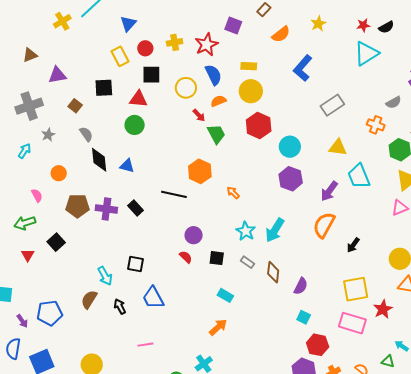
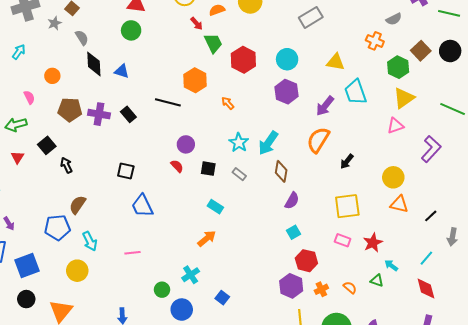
gray rectangle: (332, 105) -> (311, 17), moved
red hexagon: (259, 126) -> (243, 60), moved
gray star: (48, 135) -> (55, 23), moved
brown diamond: (273, 272) -> (281, 171), moved
cyan arrow: (105, 276) -> (90, 241), moved
black arrow: (120, 307) -> (66, 165), moved
red star: (383, 309) -> (373, 243), moved
blue pentagon: (50, 313) -> (57, 227), moved
cyan square: (304, 317) -> (293, 232), turned 32
pink rectangle: (352, 323) -> (343, 240), size x0.6

